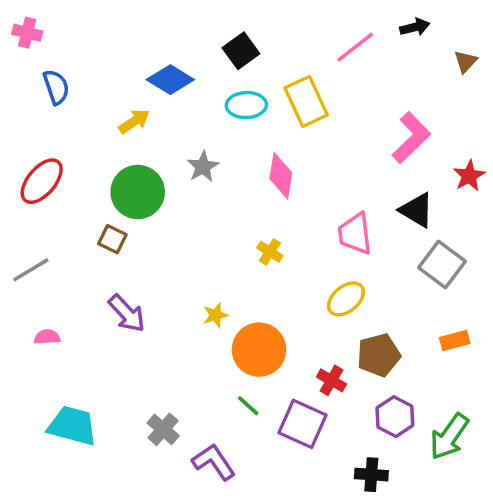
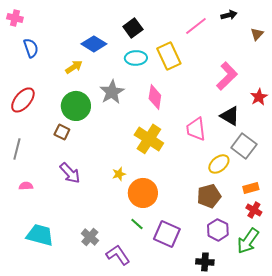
gray star: (203, 167) -> (112, 92), size x1.4
yellow cross: (270, 252) -> (149, 139), size x2.0
gray line: (31, 270) -> (17, 149), turned -45
yellow ellipse: (346, 299) -> (219, 164), moved
red cross: (331, 380) -> (254, 210), moved

